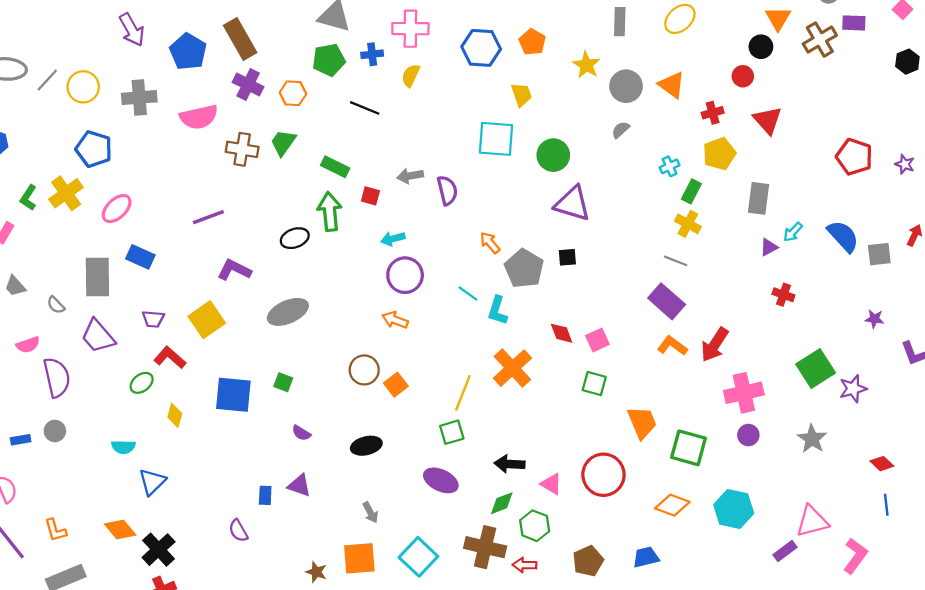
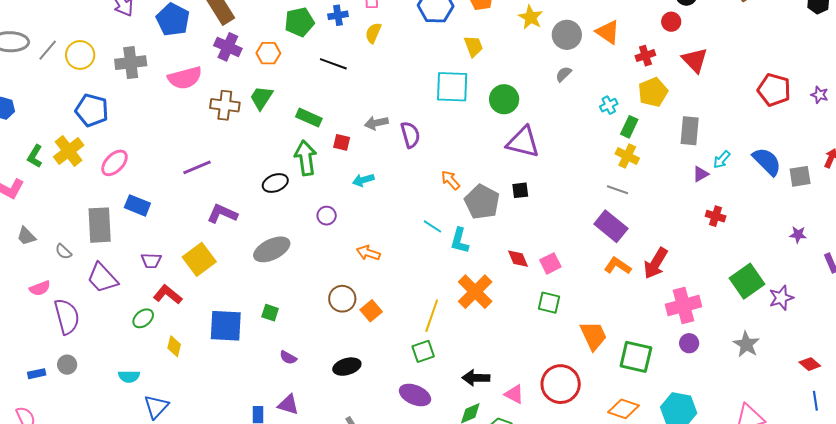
purple circle: (405, 275) -> (327, 216), moved, size x0.6

